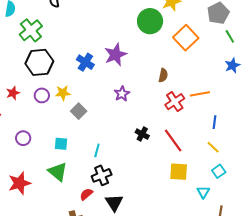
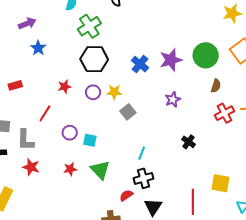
green circle: (150, 21) -> (206, 55), moved
red line: (173, 141) -> (193, 202), moved, turned 30
cyan square: (61, 144) -> (90, 140), moved
red star: (19, 183) -> (70, 169), moved, size x0.6

